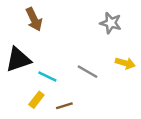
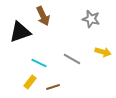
brown arrow: (34, 19) -> (43, 16), moved
black triangle: (18, 60) -> (20, 32), moved

